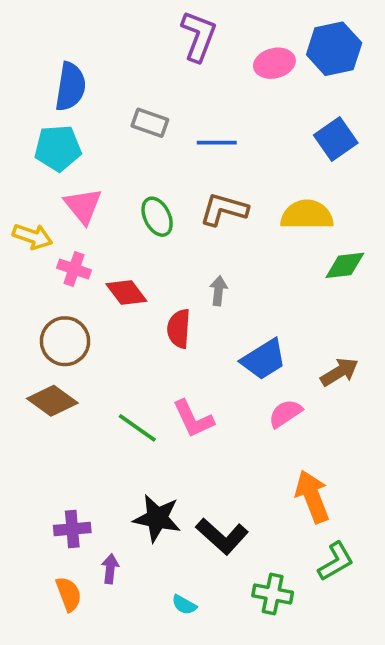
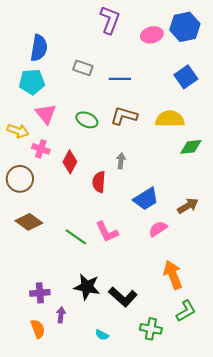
green ellipse: (157, 217) -> (87, 120), turned -40
red diamond: (126, 292) -> (70, 162), turned 65
brown circle: (65, 341) -> (20, 179), moved

